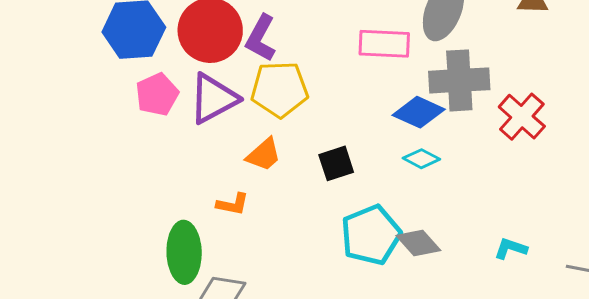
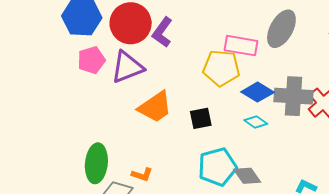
gray cross: (459, 80) -> (293, 96), moved
yellow pentagon: (279, 89) -> (221, 68), moved
orange trapezoid: (264, 155) -> (155, 107), size x1.5
orange L-shape: (233, 204) -> (142, 175), moved

